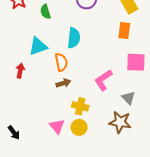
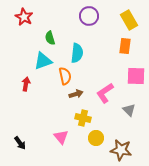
green semicircle: (45, 12) -> (50, 38), moved
brown arrow: (63, 83) -> (76, 94), moved
brown star: (120, 122) -> (121, 150), moved
yellow circle: (79, 127) -> (96, 138), moved

